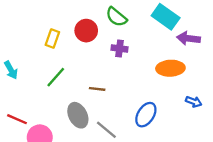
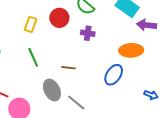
green line: (56, 77) -> (33, 57), turned -66
blue arrow: (194, 102) -> (151, 95), moved
blue ellipse: (146, 115) -> (114, 75), moved

